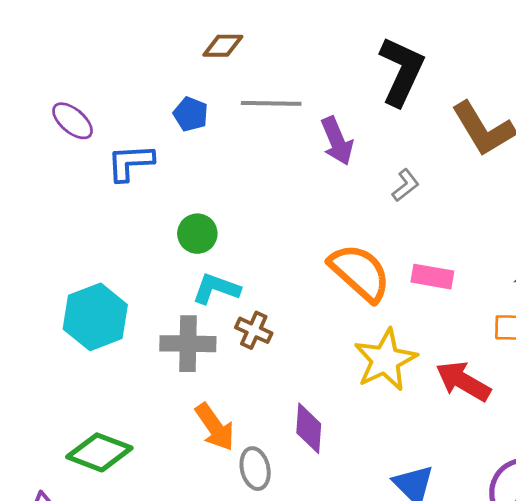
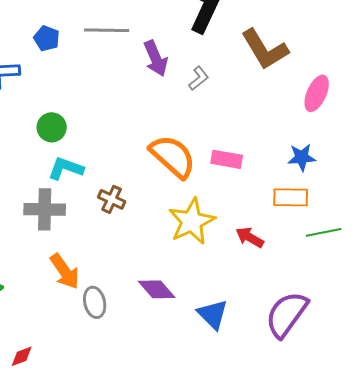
gray L-shape: (405, 185) -> (199, 78), moved
brown cross: (254, 330) -> (112, 199), moved
red arrow: (463, 381) -> (250, 237), size x0.7
purple diamond: (309, 428) -> (157, 289), moved, turned -45

